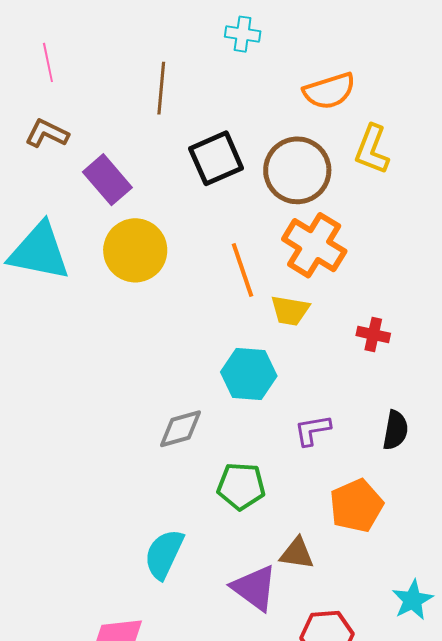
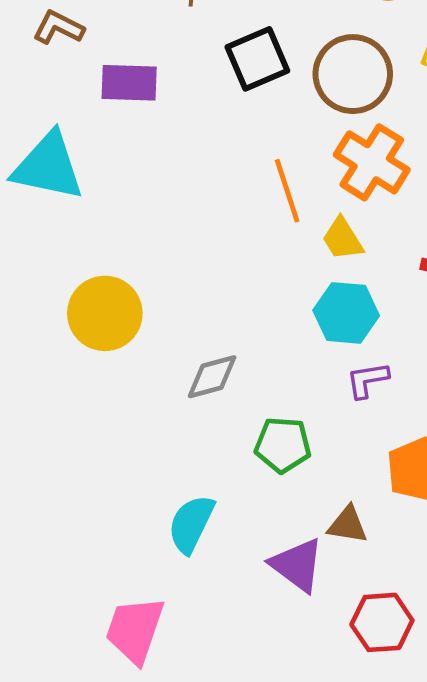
purple rectangle: (107, 180) -> (129, 83), turned -48
yellow circle: (135, 250) -> (105, 313), moved
yellow trapezoid: (290, 310) -> (342, 239), turned 48
cyan hexagon: (249, 374) -> (346, 313), moved

